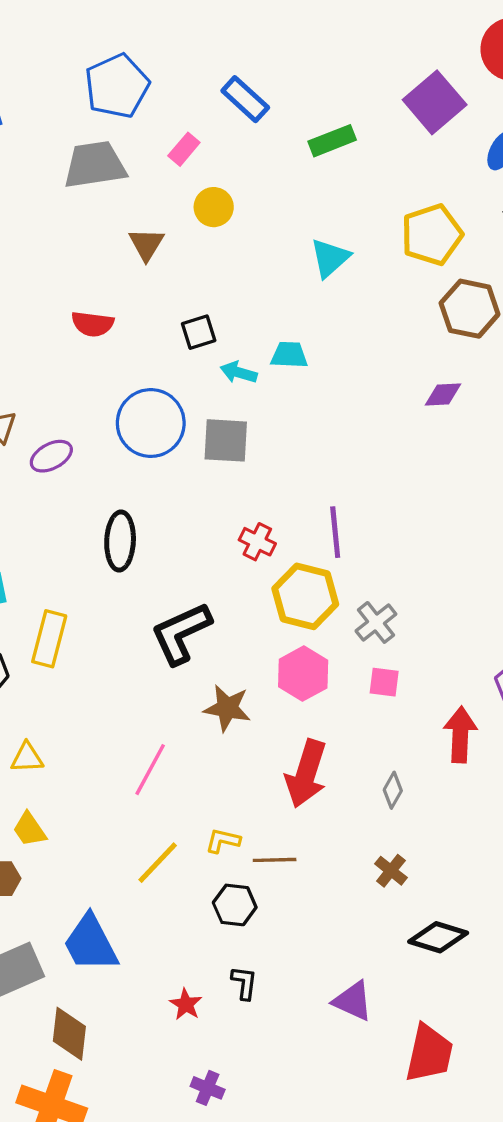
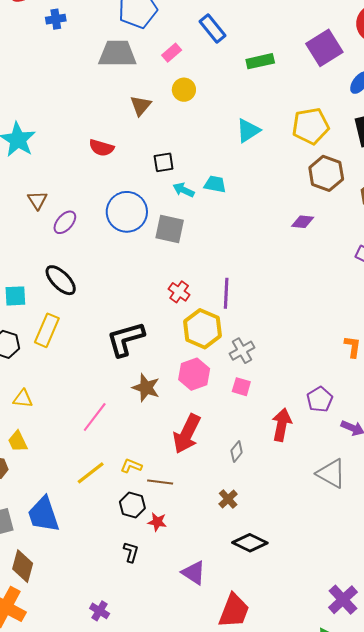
purple ellipse: (51, 456) -> (65, 222), turned -30
black ellipse: (120, 541) -> (61, 280), moved, turned -56
red star: (186, 1004) -> (157, 522), moved, turned -30

